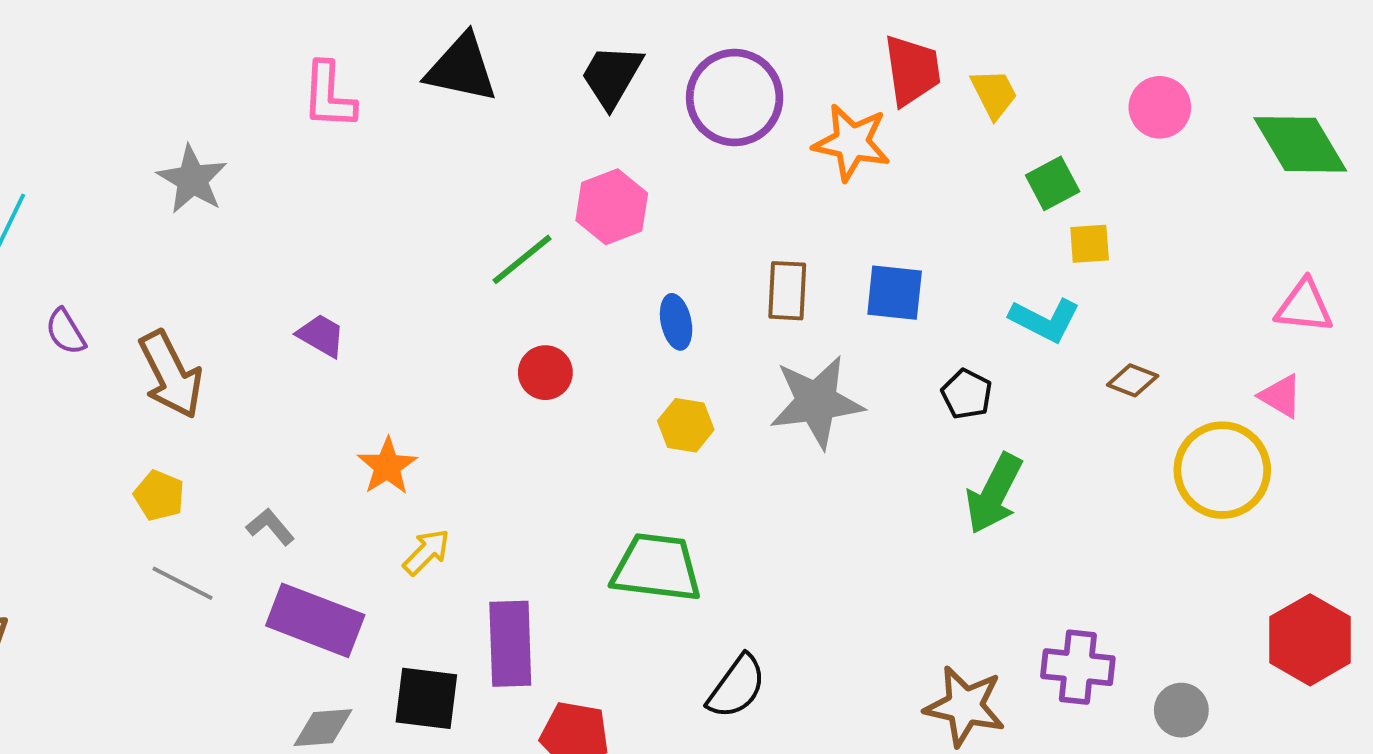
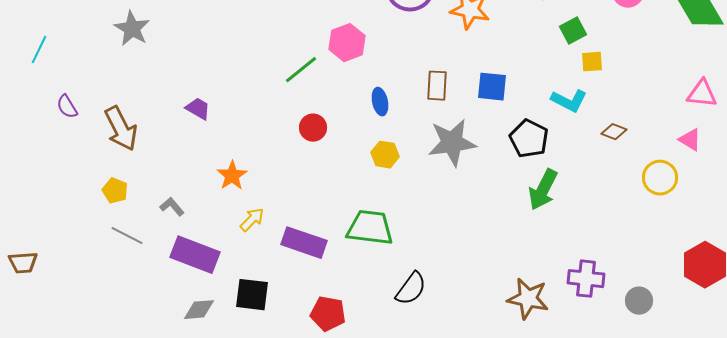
black pentagon: (967, 394) -> (529, 139), size x1.5
yellow circle: (1222, 470) -> (660, 178), size x0.7
purple rectangle: (510, 644) -> (304, 243), moved, turned -69

